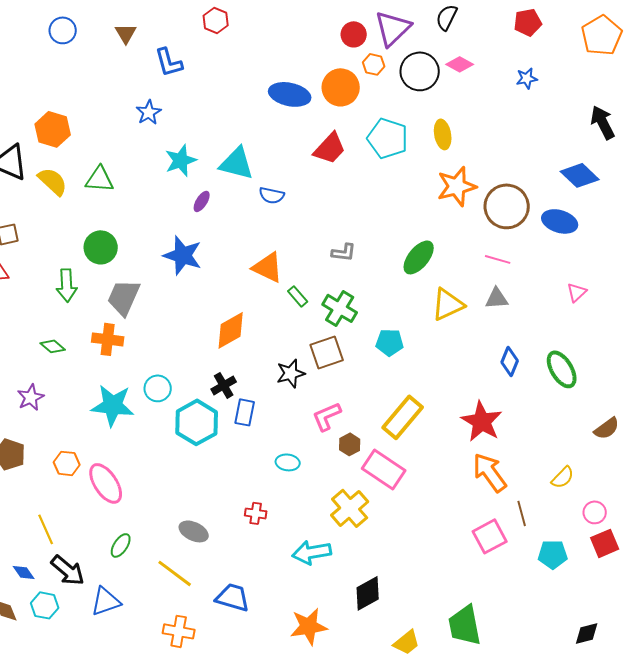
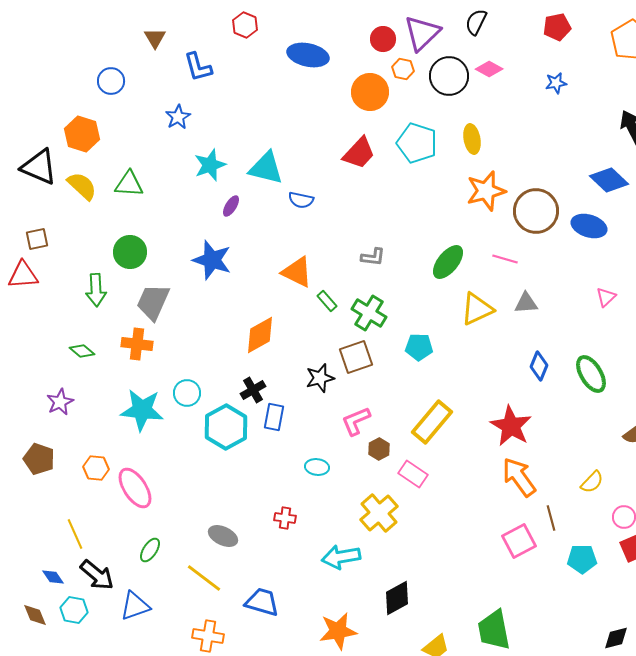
blue circle: (63, 30) -> (111, 81), moved
blue ellipse: (290, 94) -> (308, 55), moved
pink line: (498, 259) -> (505, 259), moved
pink rectangle: (384, 469) -> (413, 474), size x0.7

